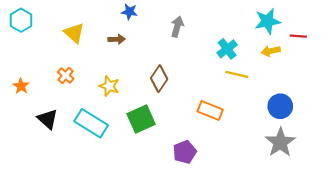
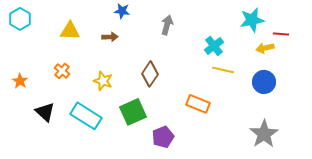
yellow triangle: (74, 33) -> (70, 31), turned -40
yellow arrow: (271, 51) -> (265, 48), moved
blue circle: (280, 106) -> (264, 82), moved
purple pentagon: (185, 152) -> (163, 137), moved

